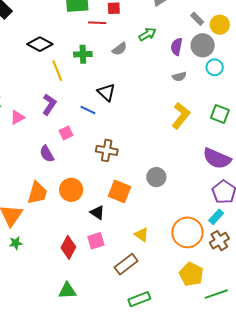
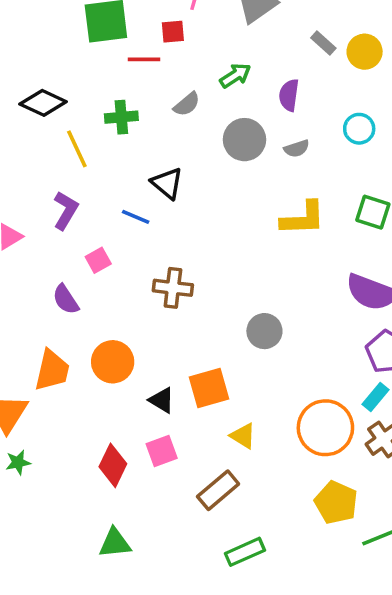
gray circle: (203, 45) -> (244, 140), moved
yellow L-shape: (181, 116) -> (303, 218), turned 52
orange square: (119, 191) -> (209, 388), moved, turned -35

